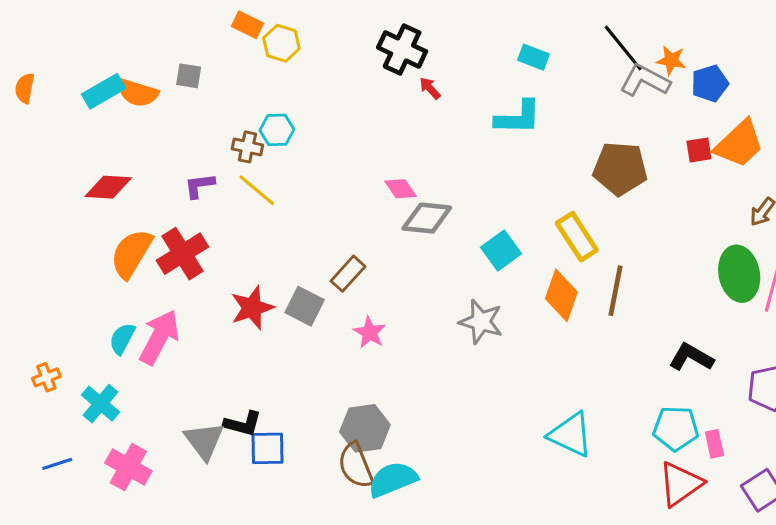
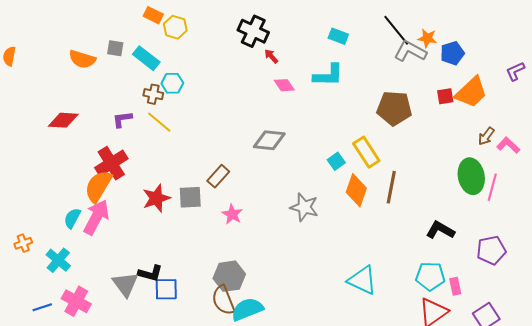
cyan rectangle: (104, 91) -> (146, 58), moved, turned 68
pink diamond: (401, 189) -> (284, 85), moved
cyan square: (501, 251) -> (336, 161), moved, size x0.7
orange semicircle: (131, 254) -> (98, 186), moved
gray square: (305, 306) -> (190, 197), turned -30
blue line: (57, 464) -> (42, 307), moved

